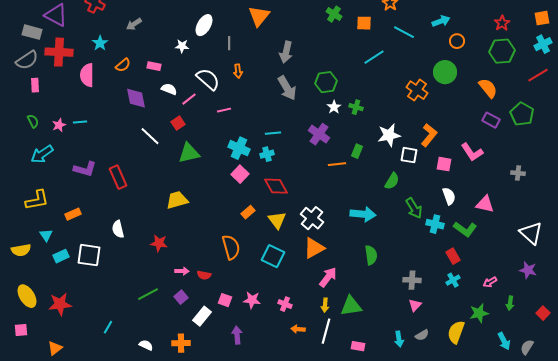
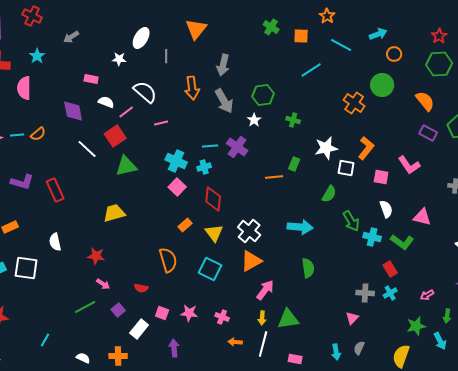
orange semicircle: (123, 65) -> (38, 134), moved
orange arrow: (238, 71) -> (192, 88), moved, size x1.6
white star: (334, 107) -> (254, 120), moved
red square: (178, 123) -> (115, 136), size x1.5
purple cross: (319, 134) -> (237, 147), moved
red diamond: (276, 186) -> (213, 199), turned 35
pink arrow: (182, 271) -> (103, 284), moved, turned 32
gray cross: (412, 280) -> (365, 293), moved
yellow semicircle: (456, 332) -> (401, 356), moved
gray semicircle: (422, 335) -> (359, 348), turned 144
cyan arrow: (504, 341) -> (440, 341), moved

